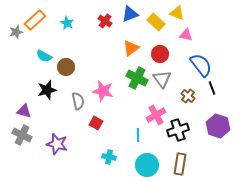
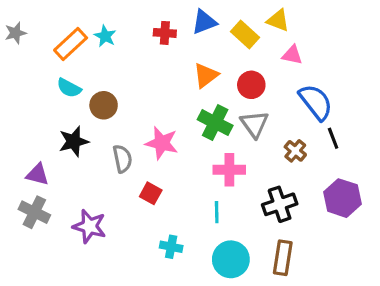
orange rectangle: (35, 20) -> (71, 44), moved
red cross: (105, 21) -> (165, 33), turned -32
gray star: (16, 32) -> (16, 33), moved
pink cross: (156, 115) -> (229, 170), moved, turned 30

